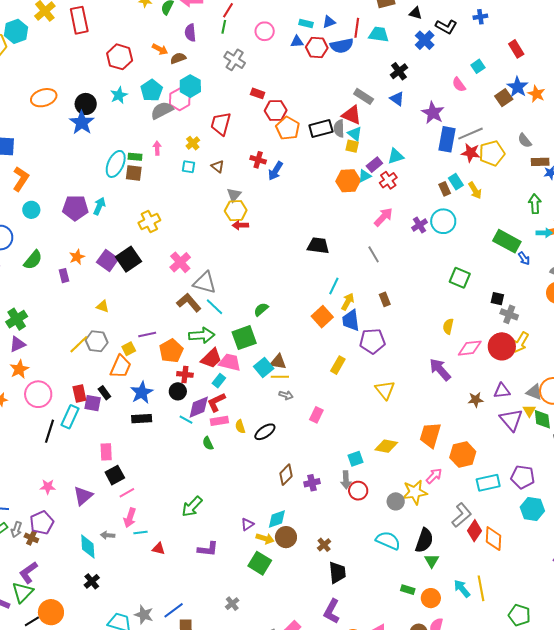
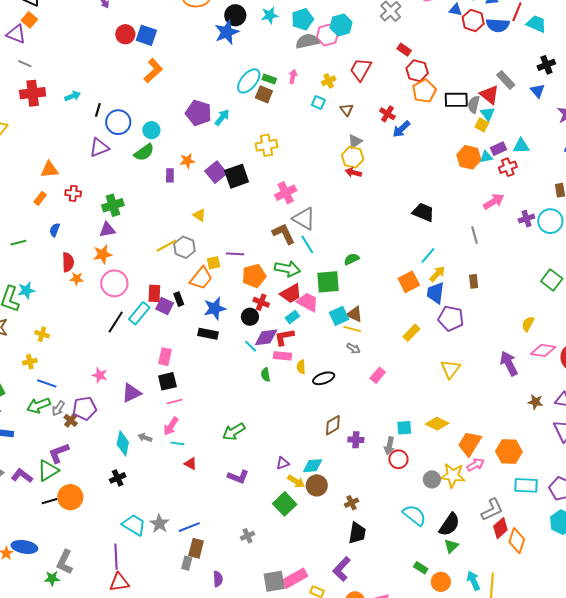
cyan circle: (31, 210) -> (151, 130), moved
orange trapezoid: (430, 435) -> (470, 444), moved

